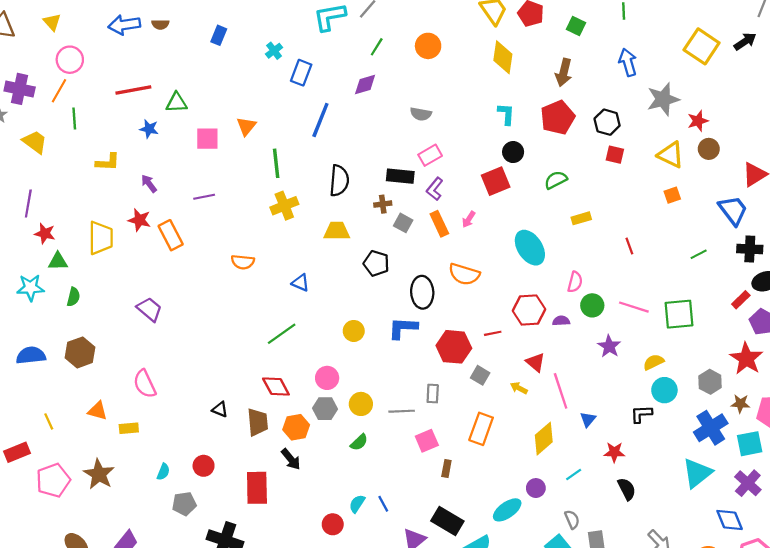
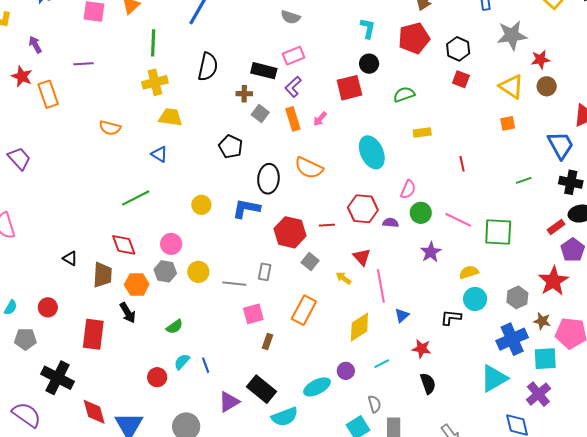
yellow trapezoid: (337, 231) -> (170, 117), moved
green semicircle: (359, 442) -> (174, 327), moved

